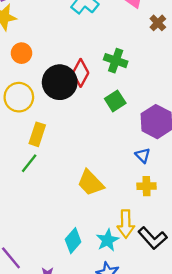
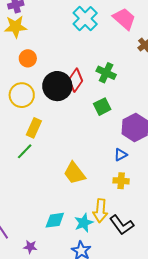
blue triangle: (143, 155) -> (121, 155), turned 40
cyan diamond: (73, 241) -> (55, 220), turned 35

